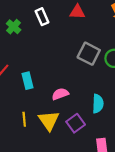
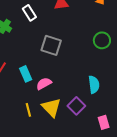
gray square: (89, 54) -> (51, 45), moved
pink semicircle: (60, 94) -> (44, 84), moved

